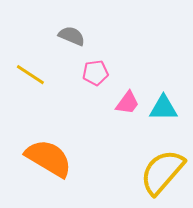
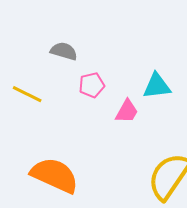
cyan triangle: (163, 108) -> (157, 86), moved

